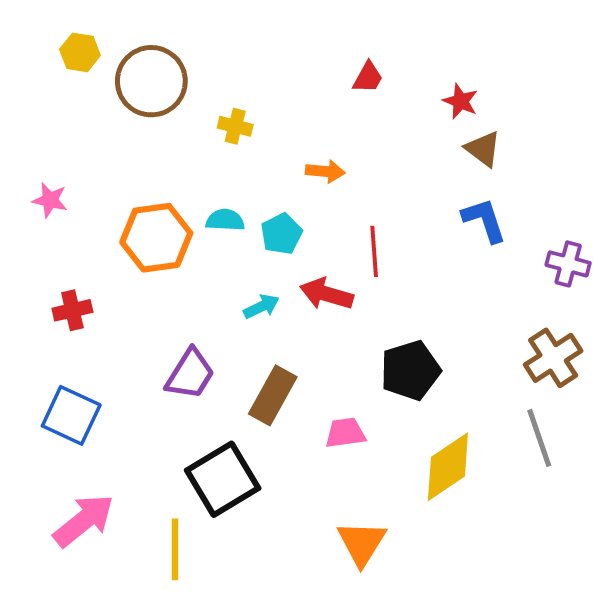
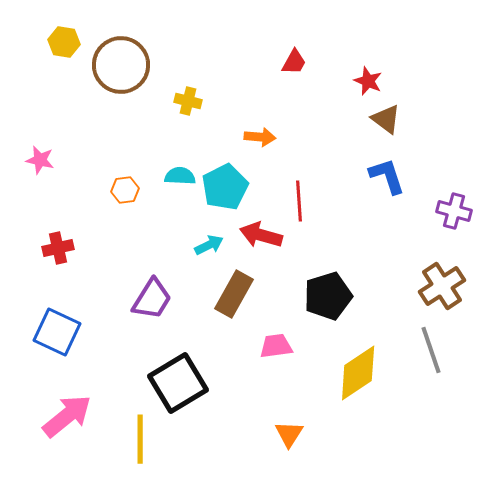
cyan pentagon: (281, 234) -> (225, 187), size x1.4
orange hexagon: (156, 238) -> (125, 190), size x0.5
brown rectangle: (273, 395) -> (234, 294), moved
orange triangle: (362, 543) -> (289, 434), size x0.7

